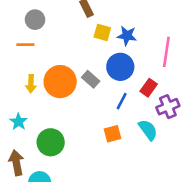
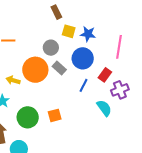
gray circle: (35, 20) -> (51, 48), moved
yellow arrow: (31, 84) -> (13, 80), moved, turned 104
orange square: (113, 134) -> (55, 115), moved

